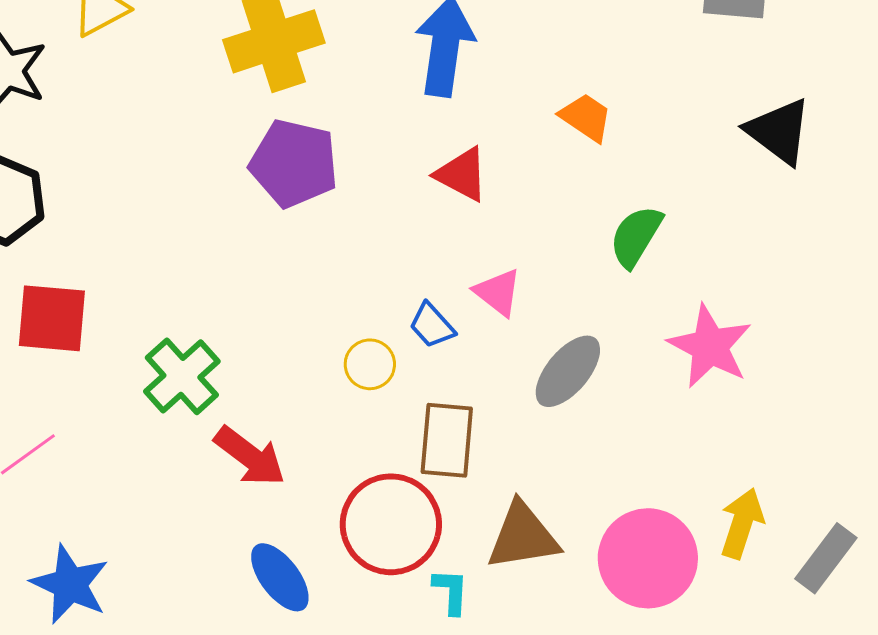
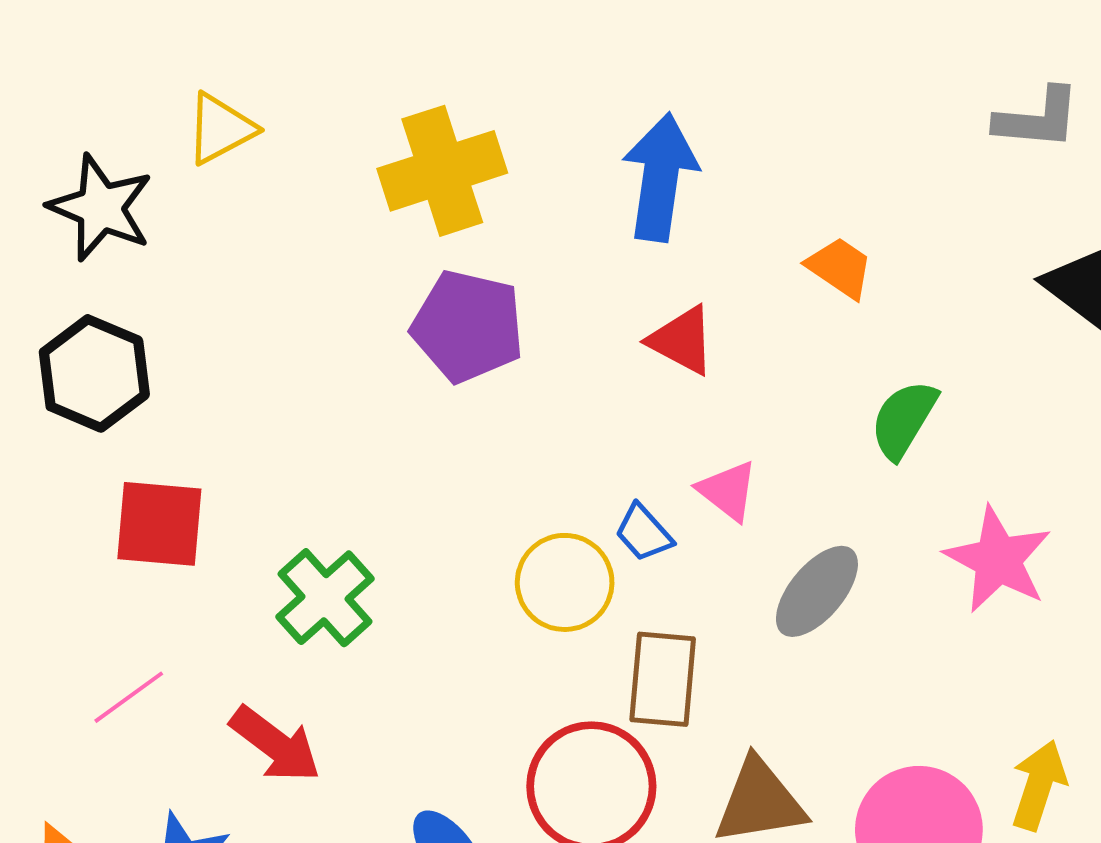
yellow circle: (370, 364) -> (565, 582), size x1.5
red arrow: (250, 456) -> (275, 744), moved

